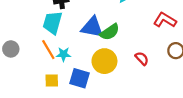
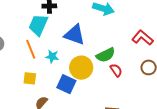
green semicircle: (110, 32) -> (106, 55), moved
cyan star: (63, 54) -> (52, 57), moved
blue square: (79, 78) -> (66, 84), moved

